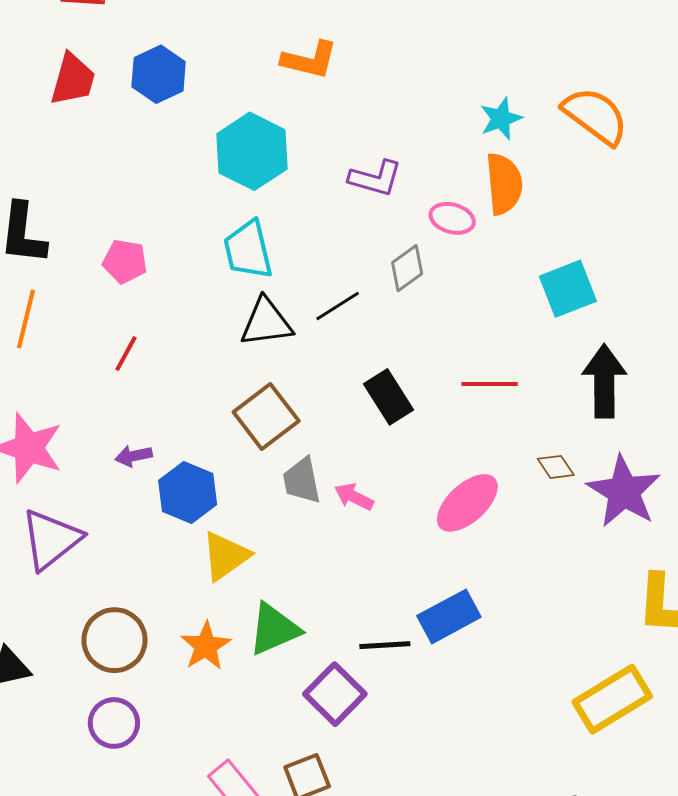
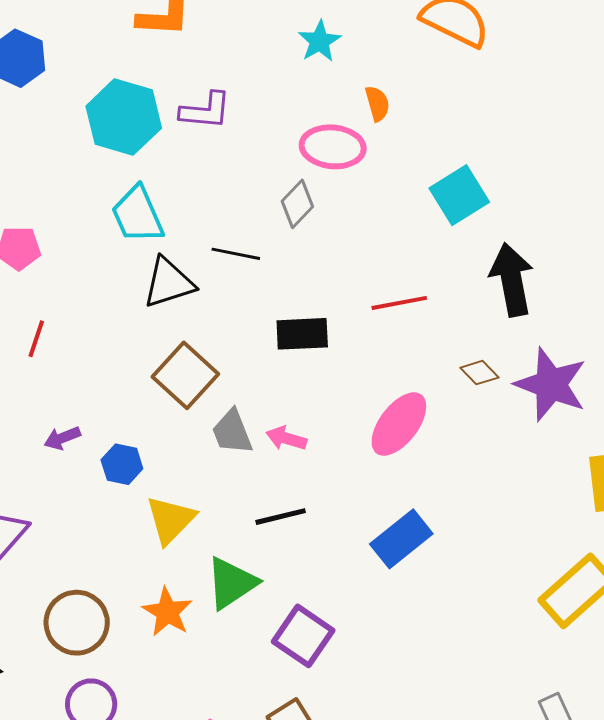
cyan star: (501, 119) -> (320, 41), moved
purple L-shape: (375, 178) -> (206, 111), moved
orange semicircle: (504, 184) -> (377, 104), size x0.6
pink ellipse: (452, 218) -> (333, 147), size x1.4
black line: (338, 306) -> (236, 254), turned 54
black rectangle: (388, 397) -> (302, 334), turned -50
blue hexagon: (188, 492) -> (122, 464), size x0.7
black line: (385, 645) -> (281, 517), moved

